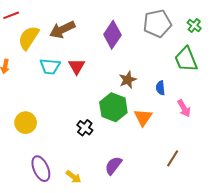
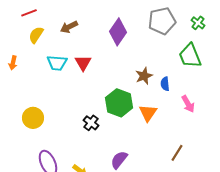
red line: (11, 15) -> (29, 13), moved
brown arrow: (62, 30) -> (69, 27), size x0.7
yellow semicircle: (29, 38) -> (36, 35), size x0.7
brown star: (128, 80) -> (144, 76), moved

